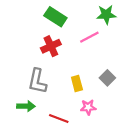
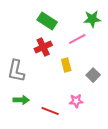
gray L-shape: (37, 81) -> (16, 71), moved
yellow rectangle: (77, 83) -> (66, 65), moved

